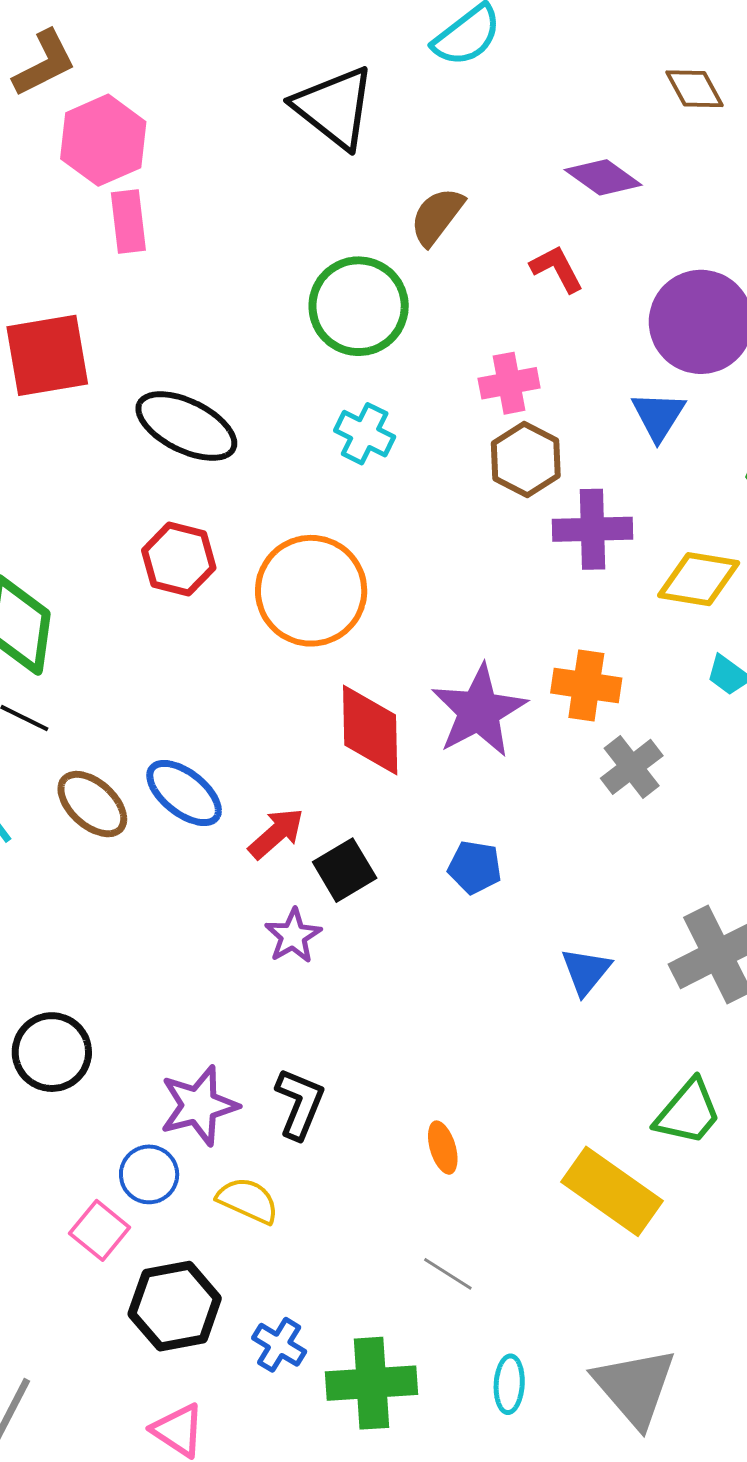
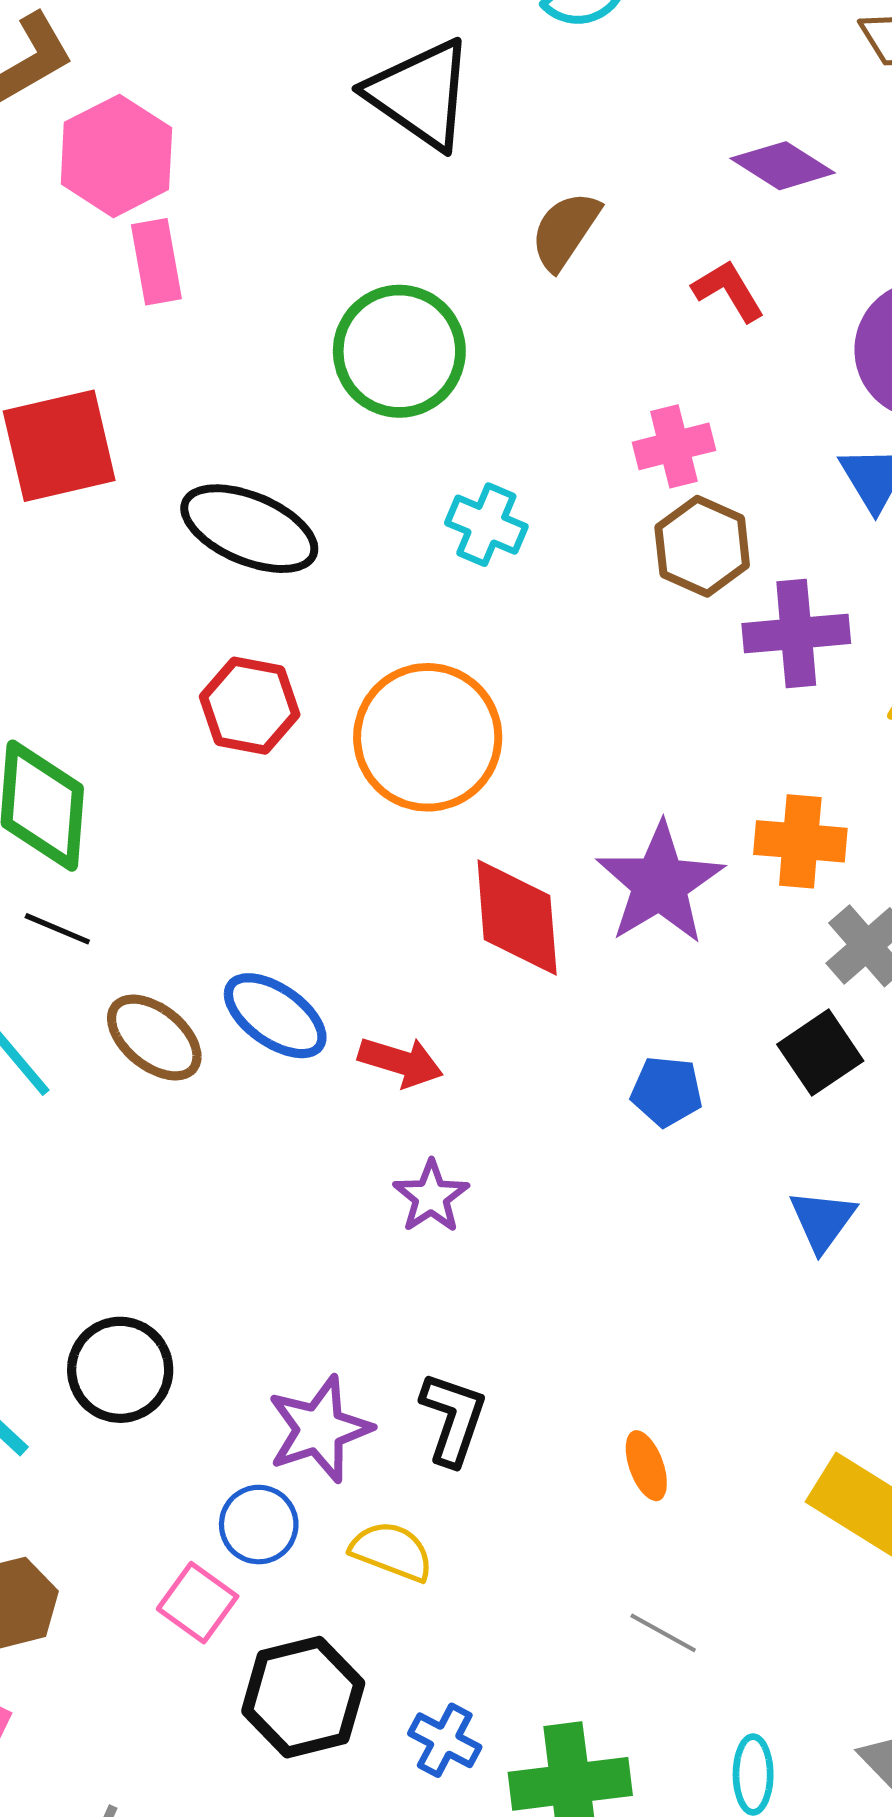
green circle: (359, 306) -> (399, 351), moved
red arrow: (276, 833) -> (401, 1062), turned 62
black square: (345, 870) -> (820, 1053), moved

